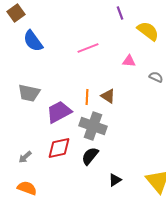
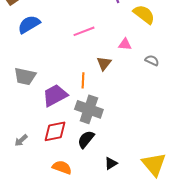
blue semicircle: (33, 41) -> (29, 24), turned 95
brown triangle: (108, 96) -> (104, 63), moved, turned 35
orange semicircle: (27, 188) -> (62, 167), moved

